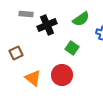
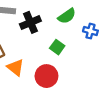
orange triangle: (33, 78) -> (15, 67), moved

